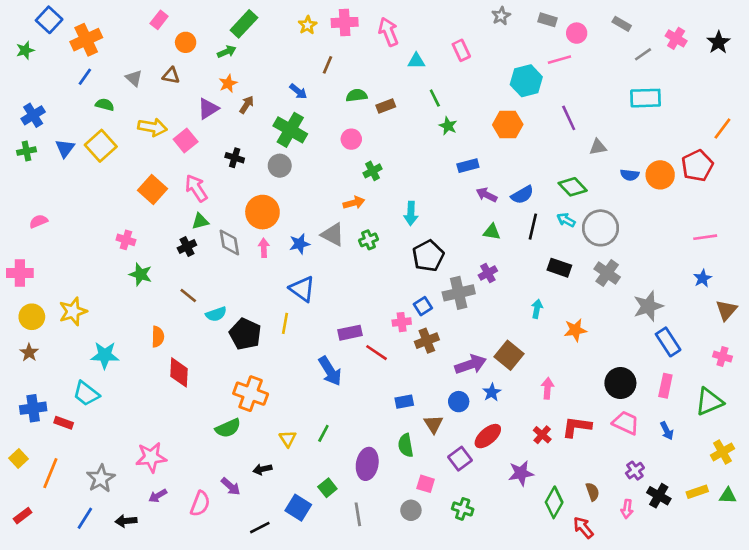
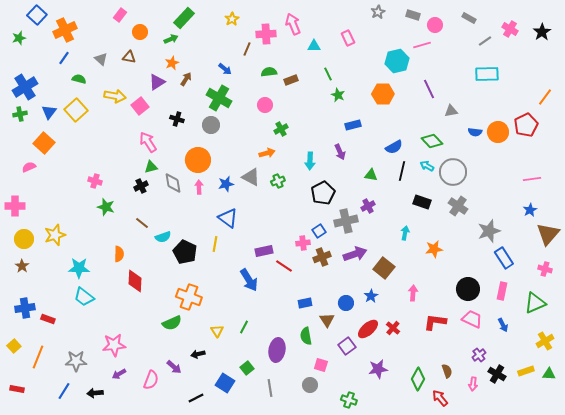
pink cross: (345, 22) -> (266, 34), moved
blue cross: (33, 115) -> (25, 87), size x1.4
orange square: (152, 189) -> (44, 143), moved
purple arrow: (486, 195) -> (340, 152), moved, turned -140
brown triangle: (726, 310) -> (548, 234), size x1.4
purple arrow: (471, 364) -> (355, 254), moved
cyan trapezoid: (86, 394) -> (84, 297), moved
red cross: (542, 435) -> (393, 328), moved
purple star: (521, 473) -> (378, 369), moved
gray star: (101, 478) -> (76, 361), turned 30
green cross: (463, 509) -> (349, 400), moved
red rectangle: (23, 516) -> (17, 389), turned 48

